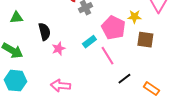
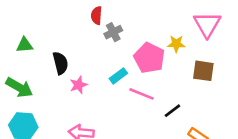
brown square: (145, 40) -> (203, 71), moved
pink line: (107, 56) -> (142, 94), turned -36
black line: (124, 79) -> (172, 111), moved

